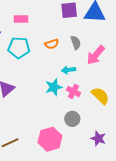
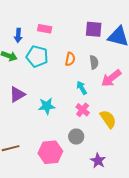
orange semicircle: (52, 44) -> (70, 59), turned -72
cyan arrow: (68, 70) -> (82, 88), turned 56
cyan star: (54, 87) -> (47, 106), moved

